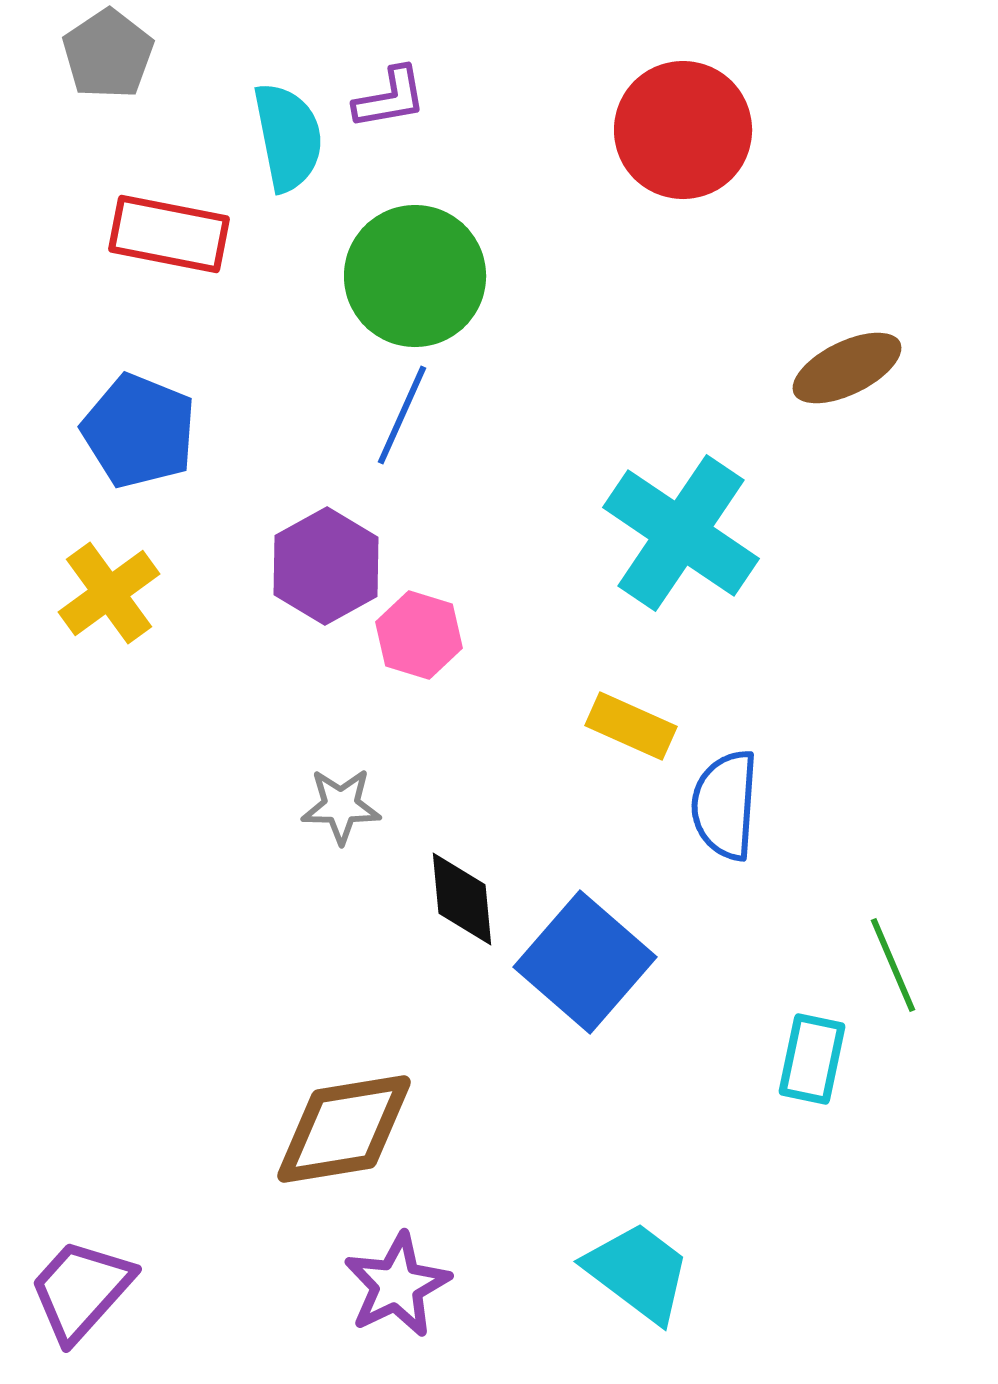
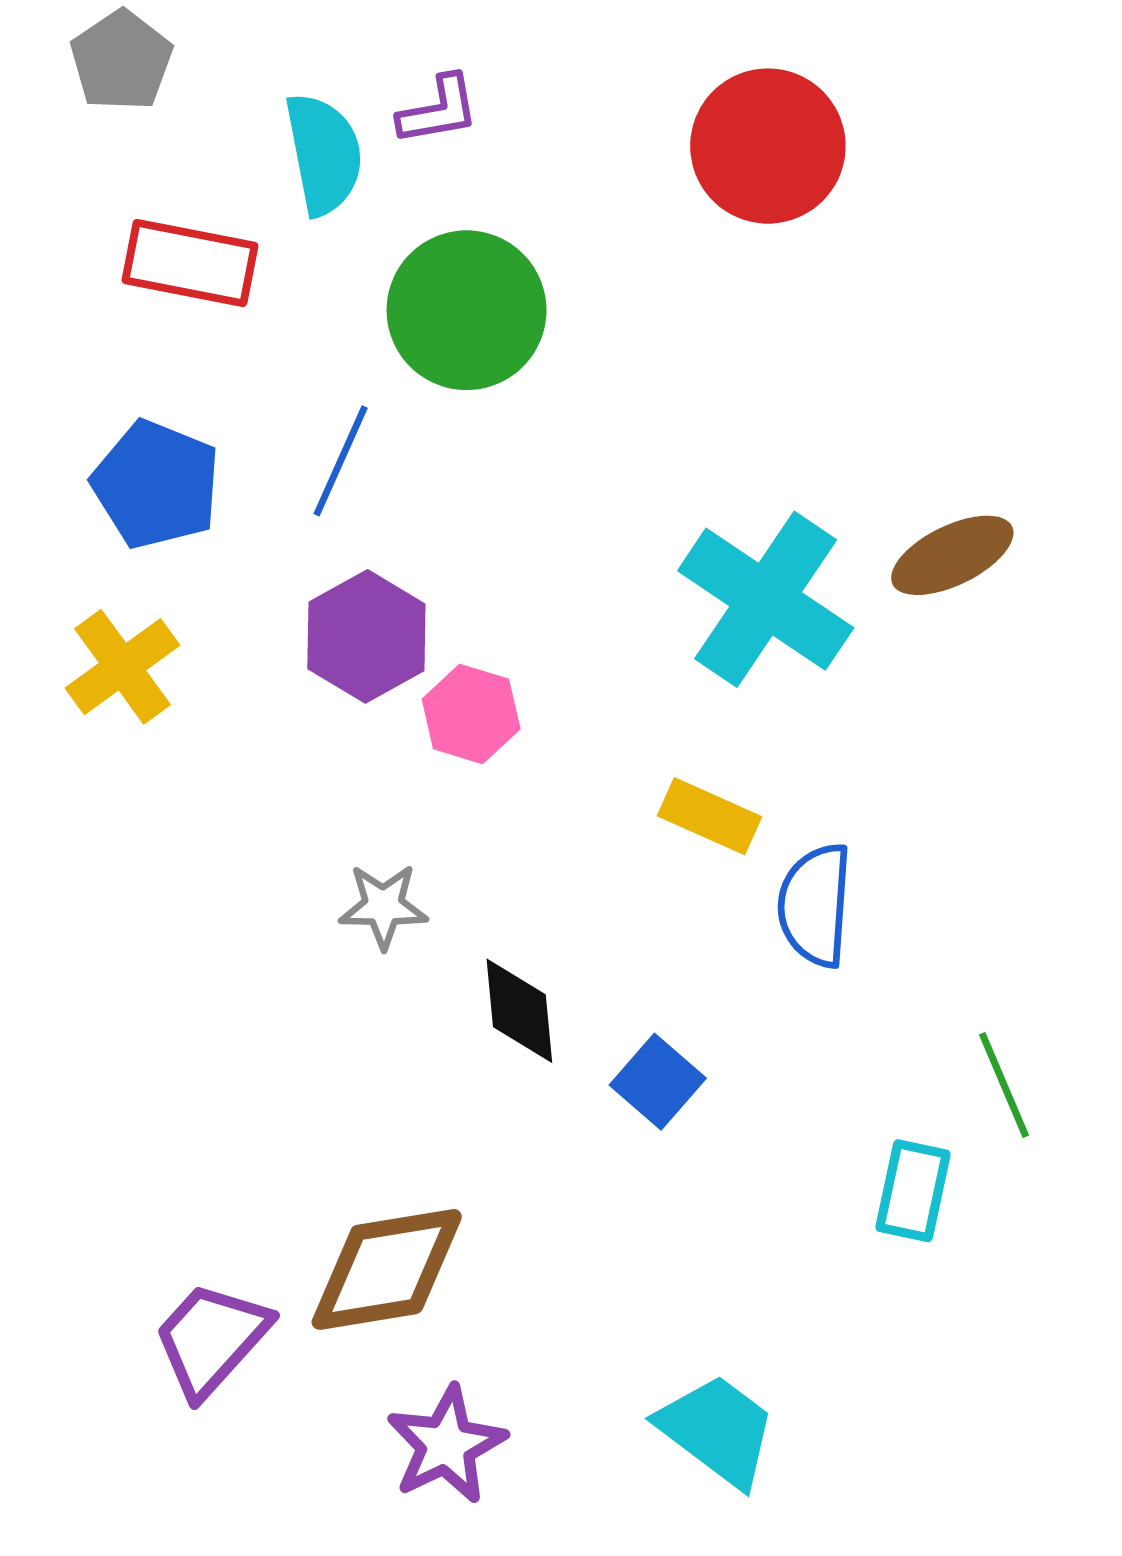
brown ellipse: (847, 368) -> (952, 555), moved
blue line: (402, 415) -> (341, 461), moved
blue square: (585, 962) -> (658, 1082), size x0.6
purple trapezoid: (81, 1290) -> (211, 1339), moved

